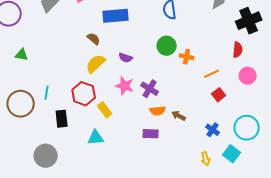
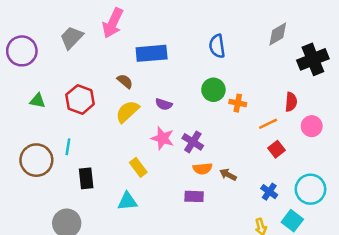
red semicircle: (238, 50) -> (291, 102), moved
red hexagon: (84, 94) -> (80, 99), moved

